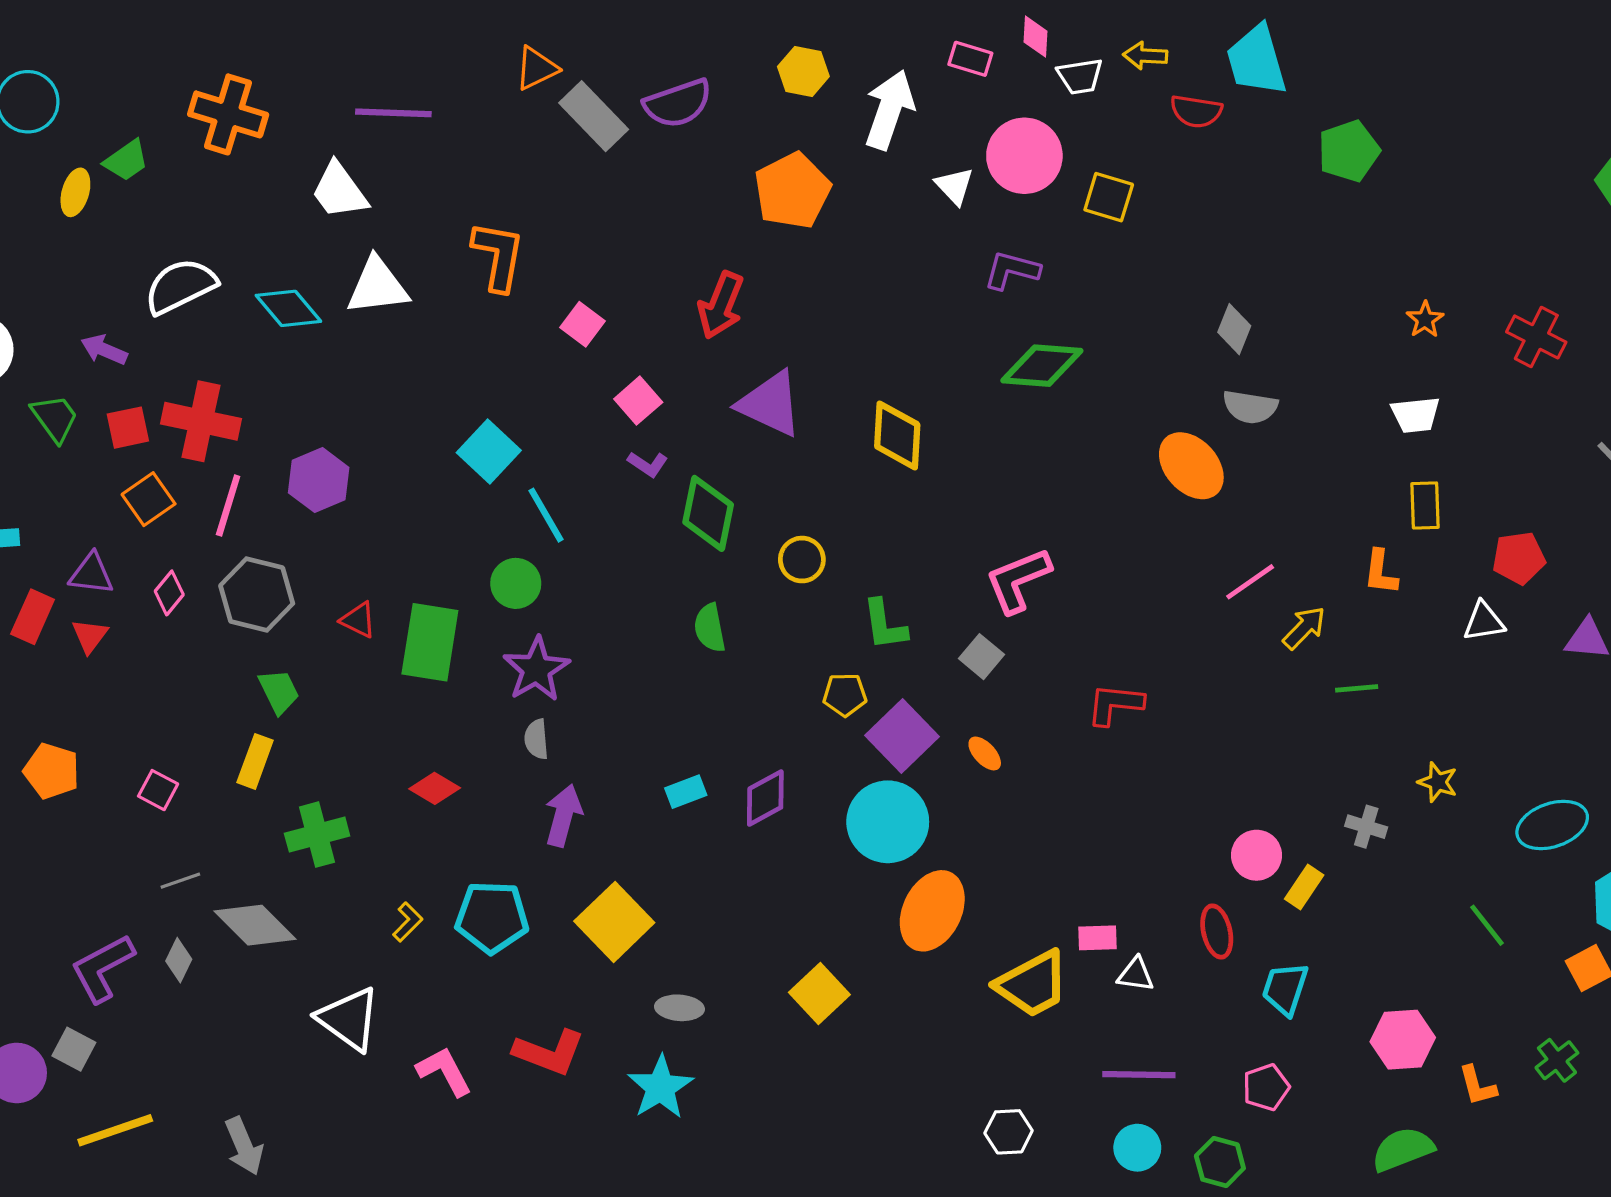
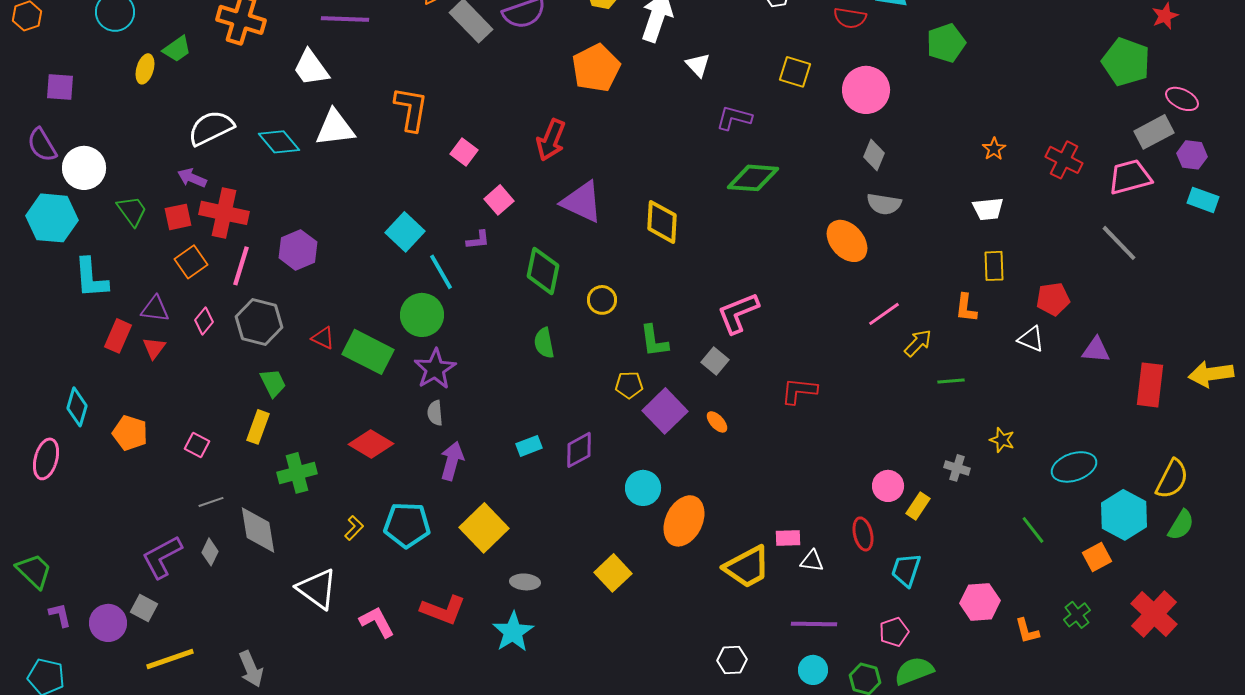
pink circle: (1024, 156) -> (866, 90), moved
purple arrow: (104, 350) -> (192, 178), moved
purple L-shape: (648, 464) -> (478, 240), moved, turned -40
green circle: (516, 583) -> (422, 315), size x1.4
white triangle: (1484, 622) -> (1031, 339), turned 32
green rectangle: (430, 642) -> (368, 352), turned -72
red diamond: (435, 788) -> (371, 444), size x1.4
cyan circle: (888, 822) -> (643, 488), moved, size x0.7
gray diamond: (255, 925) -> (258, 530), turned 36
green semicircle: (1403, 1149) -> (914, 671), moved

